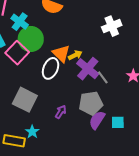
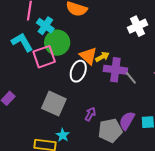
pink square: (17, 53) -> (44, 57), turned 30
purple cross: (88, 69) -> (115, 70), turned -30
gray pentagon: (91, 103) -> (110, 131), moved

